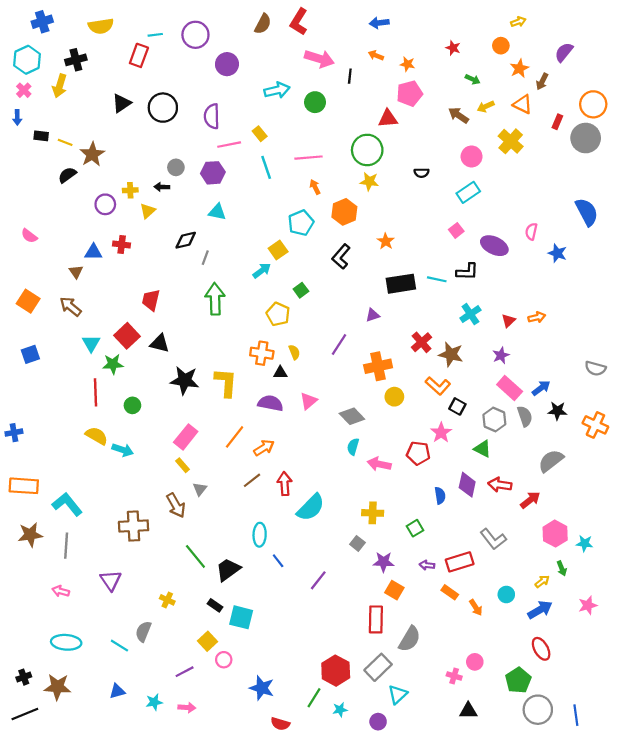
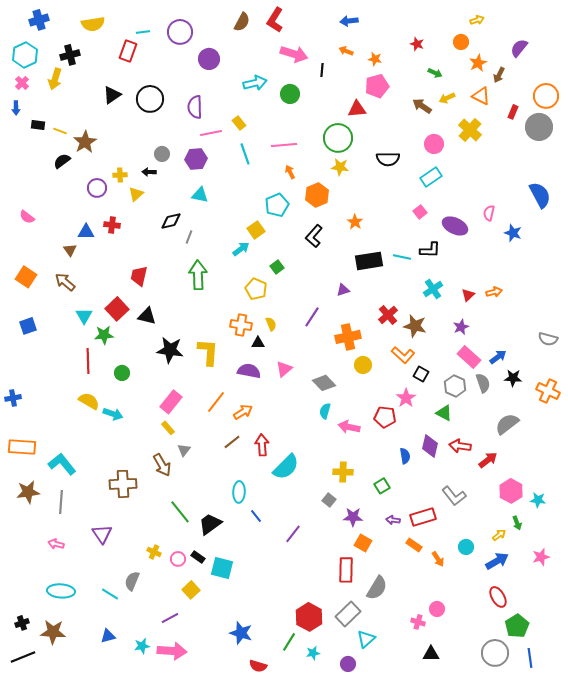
black semicircle: (422, 173) -> (388, 159), size x1.6
pink circle: (224, 660) -> (178, 559), moved
green pentagon: (518, 680) -> (517, 626), moved
pink arrow: (187, 708) -> (172, 651), size x1.8

